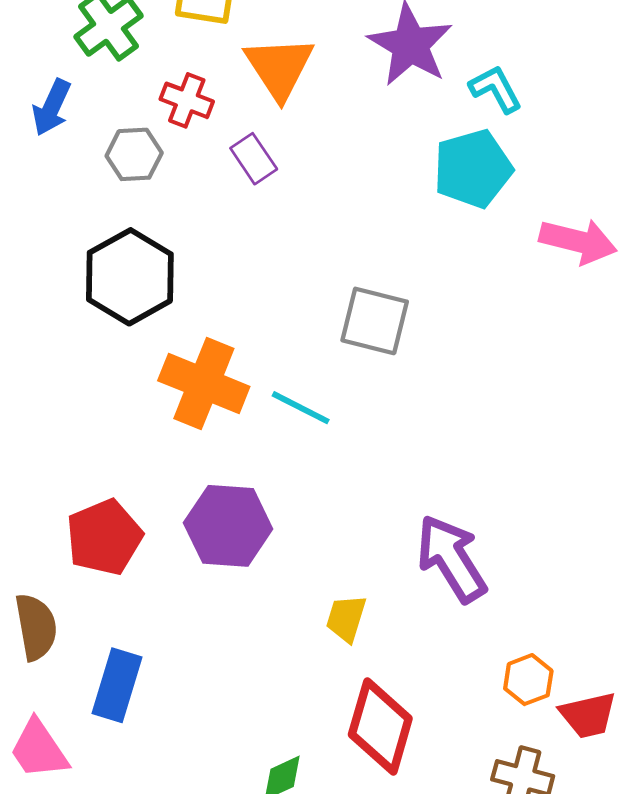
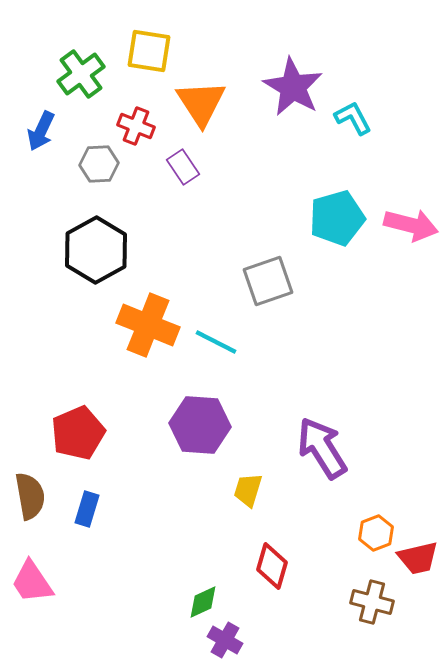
cyan pentagon: (473, 169) -> (337, 218), moved
gray square: (375, 321) -> (268, 281), turned -33
purple hexagon: (228, 526) -> (200, 425), moved
blue rectangle: (117, 685) -> (87, 509), moved, size x0.7
red diamond: (380, 727) -> (272, 566), size x0.7

